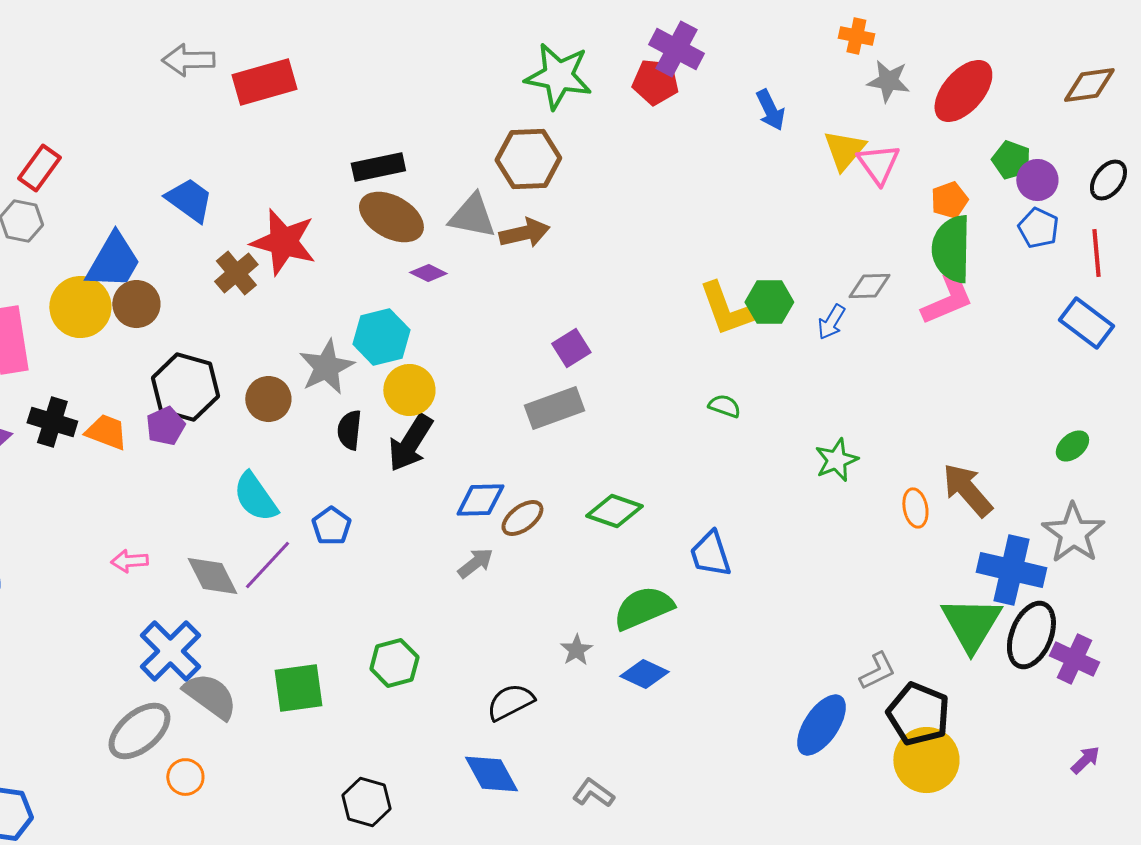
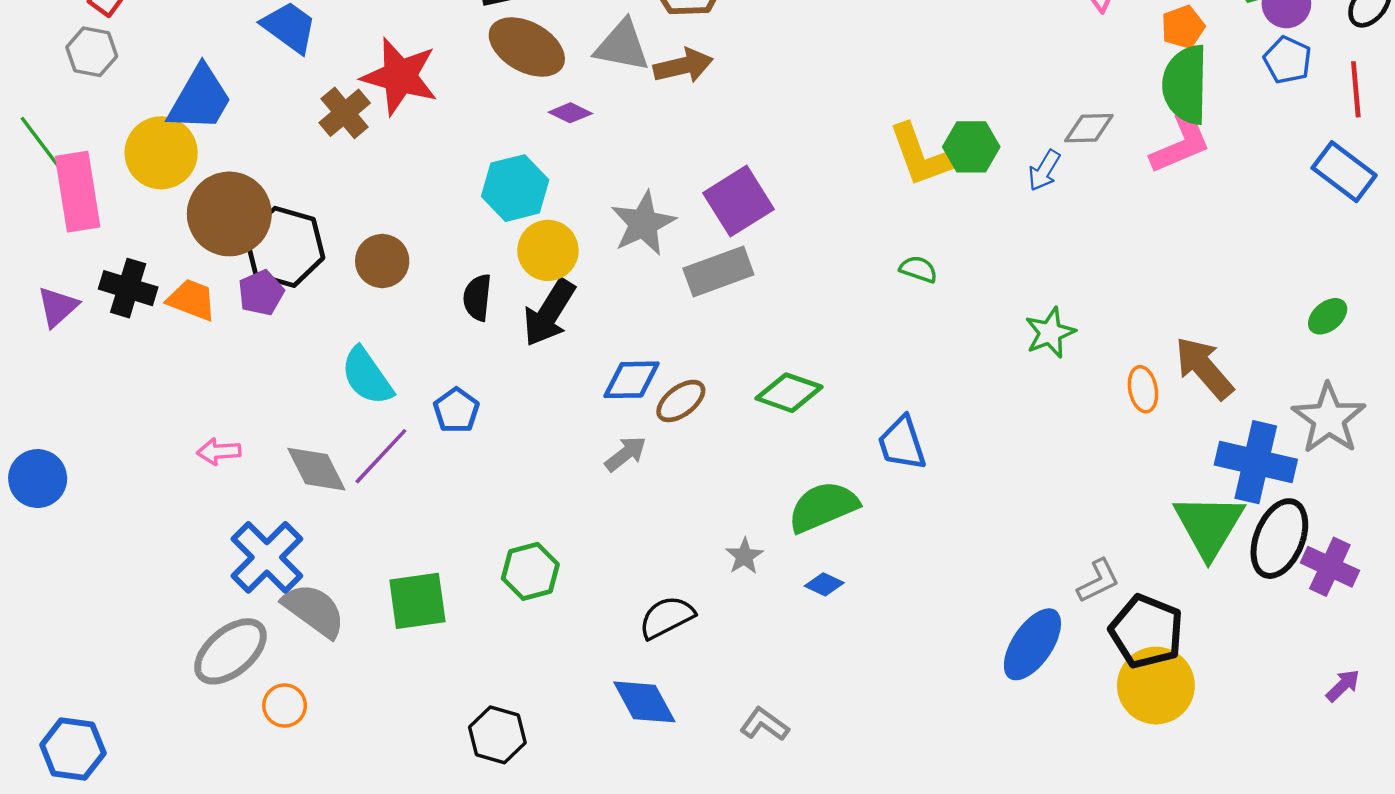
brown circle: (136, 304) -> (229, 214), moved, size x1.5
purple square: (571, 348) -> (738, 201), size x1.5
gray star: (326, 367) -> (643, 223), moved
blue diamond: (644, 674) -> (824, 584), size x0.7

